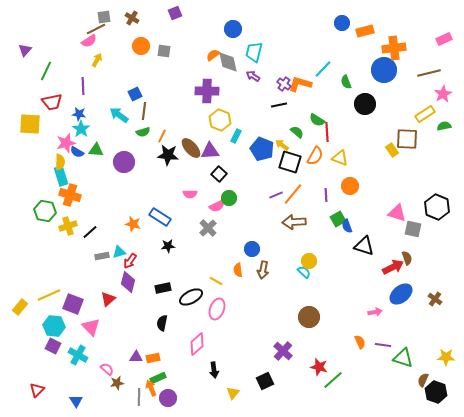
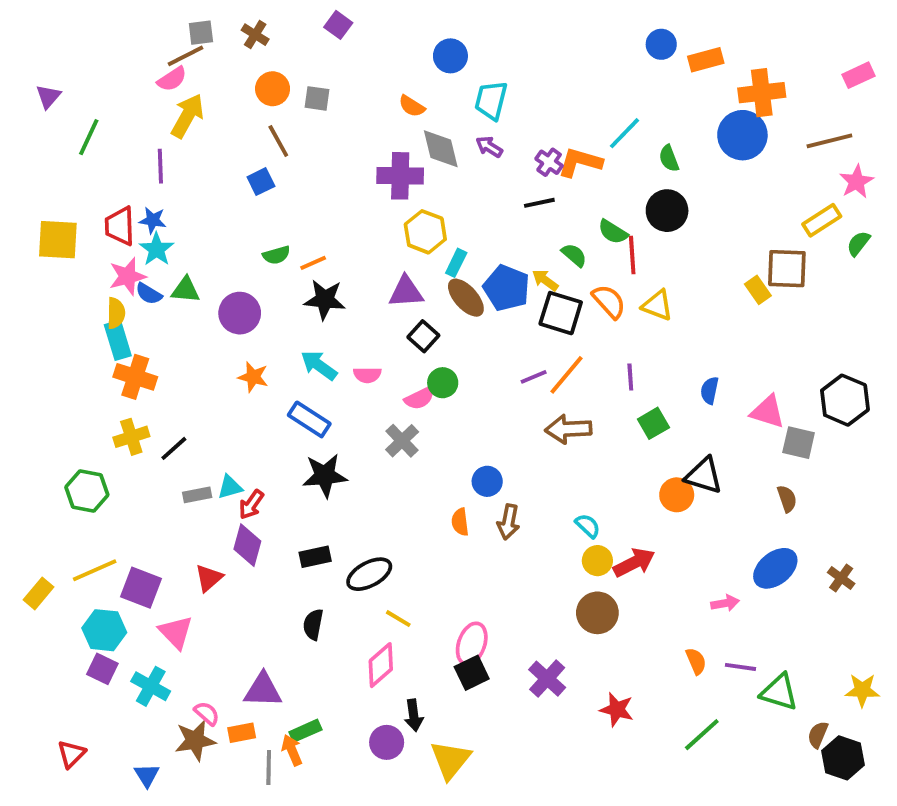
purple square: (175, 13) -> (338, 25), turned -32
orange semicircle: (213, 55) -> (412, 106), turned -112
yellow arrow: (97, 60) -> (187, 116), size x1.6
gray diamond: (228, 62) -> (441, 149), moved
red trapezoid: (52, 102) -> (120, 226), moved, turned 100
black circle: (365, 104) -> (667, 211), moved
brown line: (144, 111) -> (278, 141), moved, turned -36
cyan arrow: (119, 115) -> (319, 365), moved
green semicircle: (444, 126) -> (858, 243), turned -40
orange line: (162, 136) -> (313, 263), turned 40
brown ellipse: (191, 148) -> (466, 298), moved
orange semicircle: (315, 156) -> (609, 301), turned -72
orange circle: (350, 186) -> (677, 495), moved
green hexagon: (45, 211) -> (87, 491), moved
orange star: (133, 224) -> (253, 377), moved
blue semicircle: (347, 226) -> (710, 390), moved, turned 32
black star: (168, 246) -> (325, 476), size x1.6
yellow circle: (309, 261) -> (597, 561), moved
red arrow: (393, 267) -> (634, 563), moved
yellow line: (216, 281) -> (398, 619), moved
pink ellipse: (217, 309) -> (472, 644), moved
purple triangle: (136, 357) -> (263, 690), size x1.5
orange rectangle: (153, 358) -> (242, 733), moved
green line: (333, 380) -> (702, 735), moved
black square: (265, 381) -> (472, 673), moved
brown star: (117, 383) -> (195, 740), moved, size x1.5
yellow triangle: (233, 393) -> (450, 760), size x1.6
purple circle: (168, 398) -> (387, 742), moved

